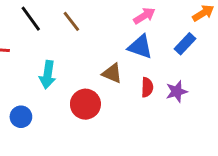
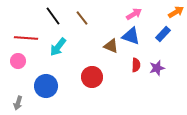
brown triangle: (112, 73) -> (111, 46), moved
cyan arrow: (48, 75) -> (58, 47), moved, turned 30
blue circle: (21, 117) -> (46, 86), size x1.5

